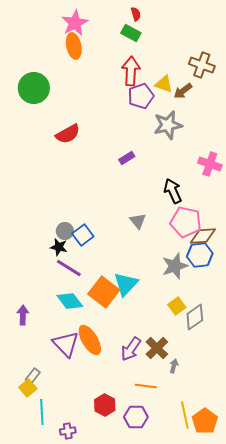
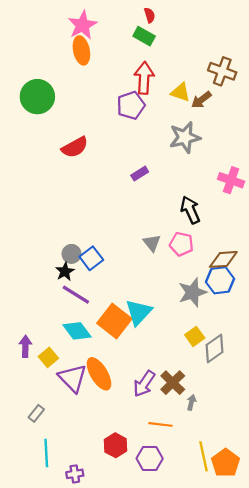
purple pentagon: (141, 96) -> (131, 105), moved
pink pentagon: (186, 222) -> (182, 244), moved, size x0.7
black star: (59, 247) -> (65, 272), turned 30
yellow square: (28, 388) -> (48, 357), moved

